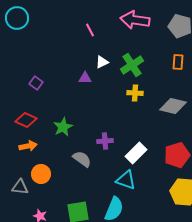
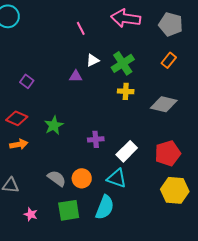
orange rectangle: (178, 62) -> (169, 60), turned 35
gray semicircle: (82, 159) -> (57, 178), moved
orange circle: (41, 174) -> (82, 178), moved

